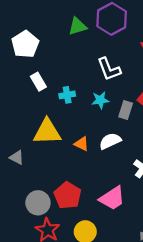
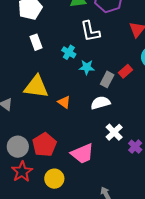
white L-shape: (109, 69) -> (90, 31), moved
cyan cross: (67, 95) -> (69, 52), moved, turned 32
white semicircle: (110, 141) -> (100, 103), moved

